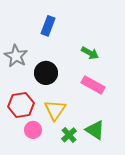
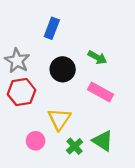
black circle: (46, 73) -> (63, 69), moved
red hexagon: (21, 105) -> (21, 92), moved

